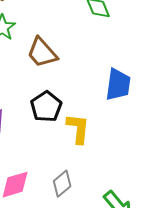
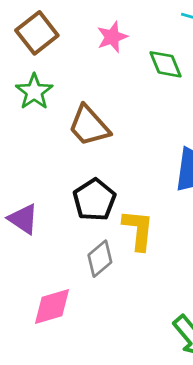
gray diamond: (62, 184) -> (100, 259), moved

